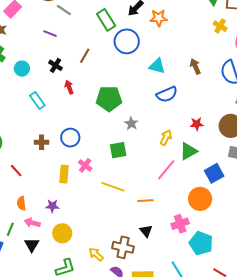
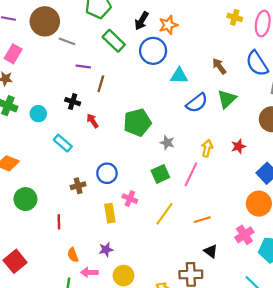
purple line: (50, 34) -> (83, 66), moved
blue circle: (127, 41) -> (153, 51), moved
red star: (197, 124) -> (238, 146), moved
green triangle: (188, 151) -> (227, 99), moved
pink line: (166, 170) -> (191, 174), moved
red line: (16, 171) -> (59, 222), turned 56
yellow line: (113, 187) -> (164, 214), turned -60

